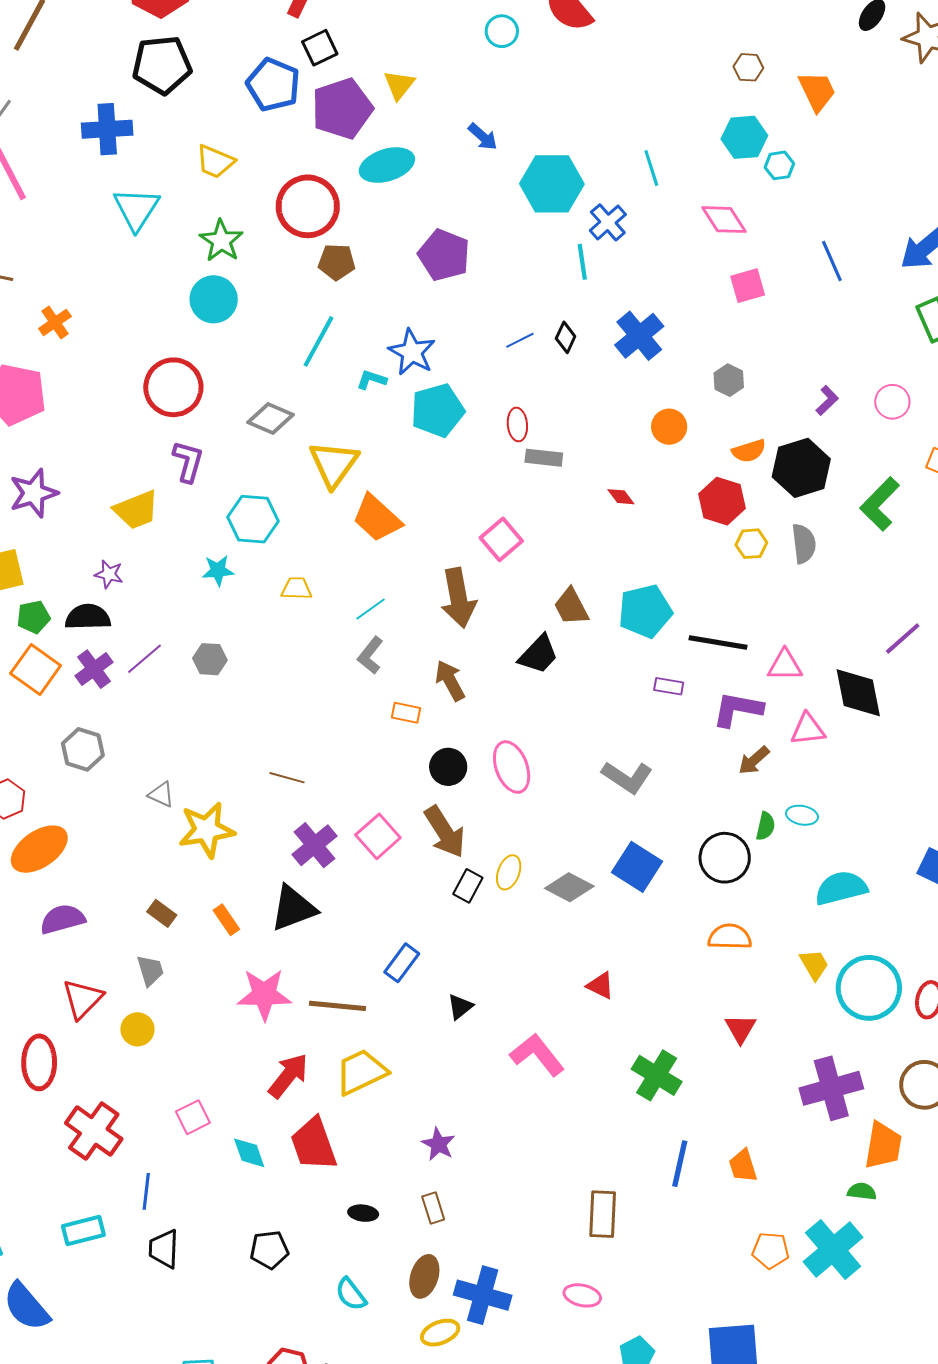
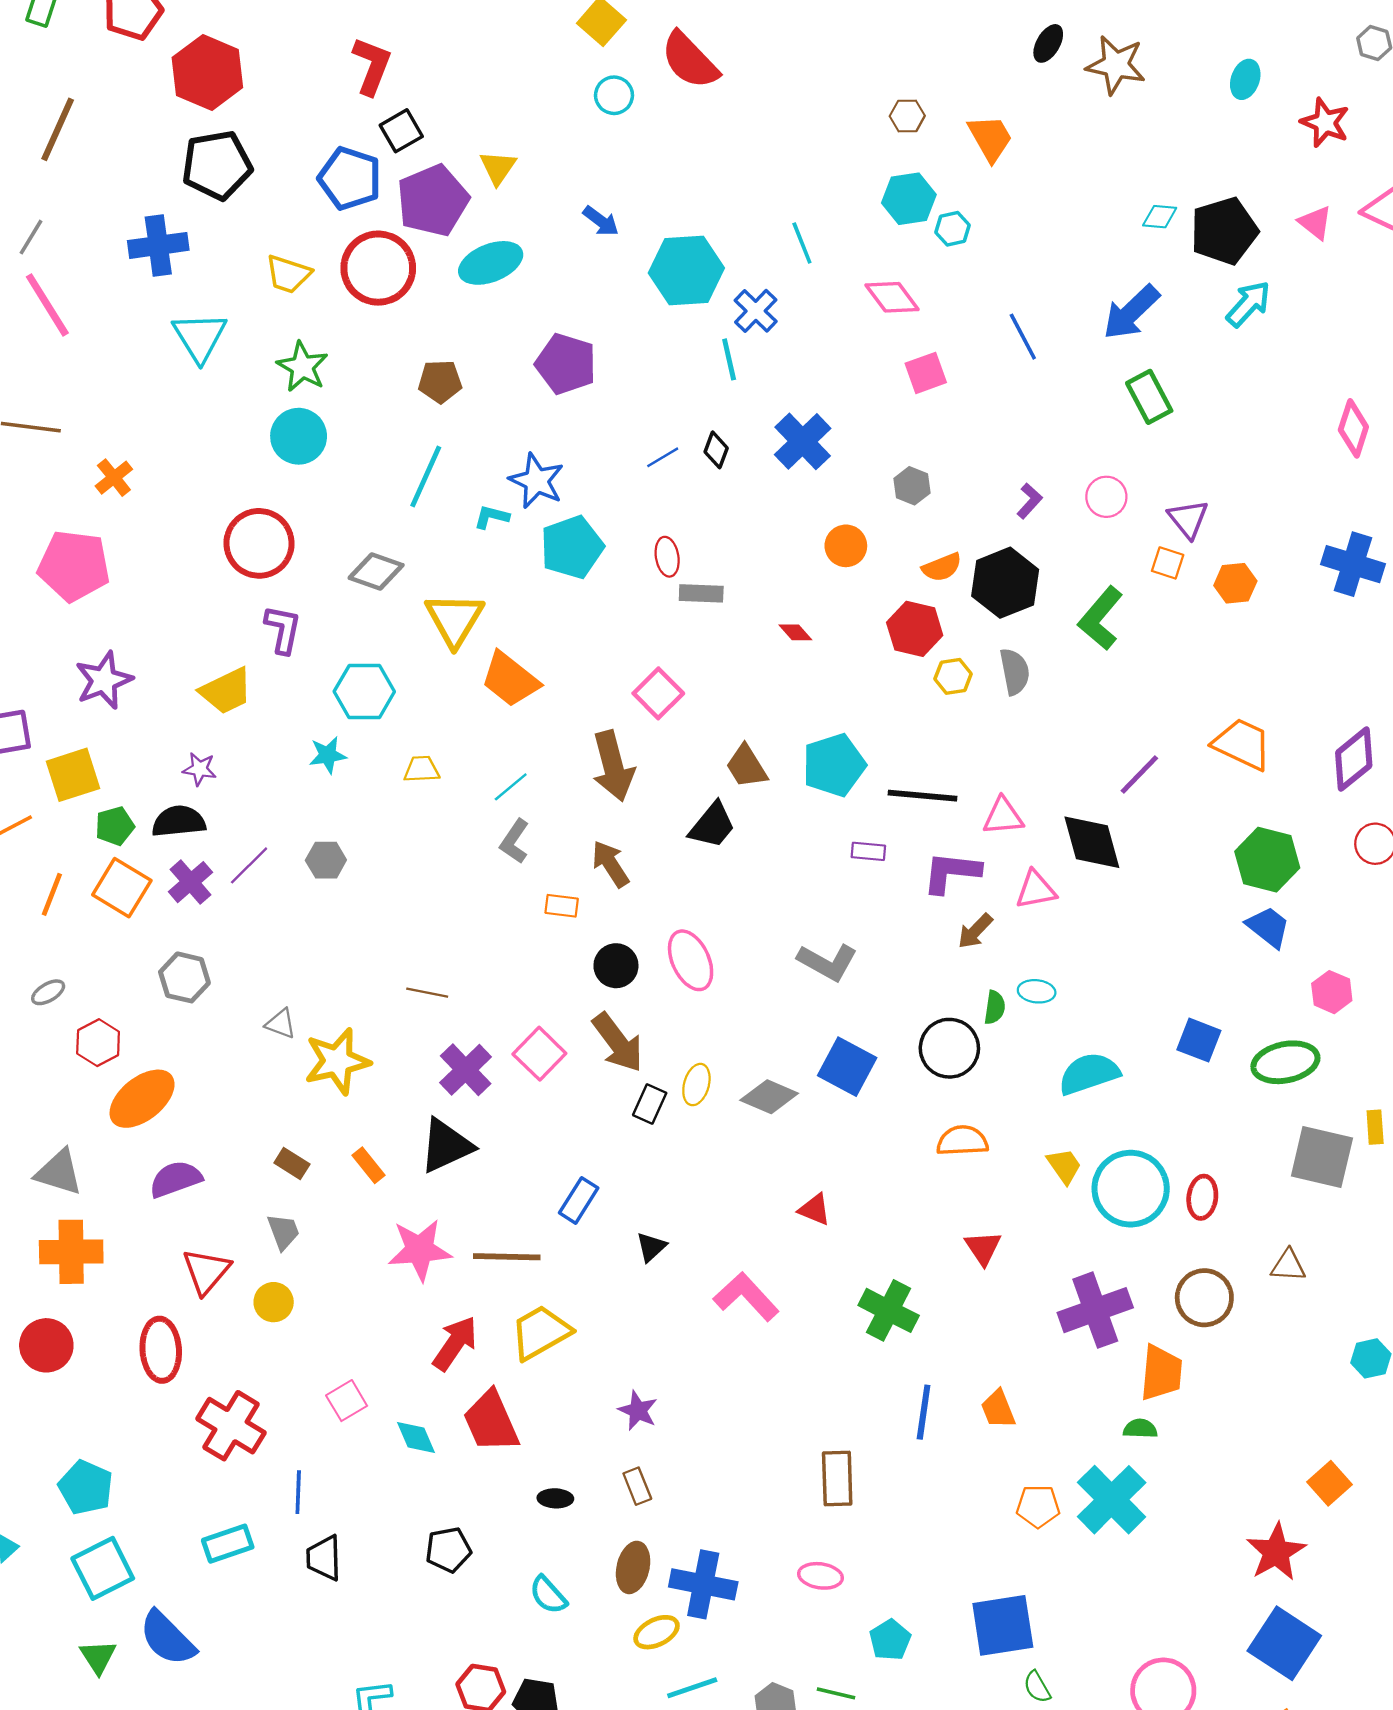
red circle: (308, 206) -> (378, 268), moved

